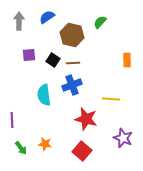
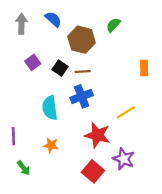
blue semicircle: (47, 17) -> (53, 19), turned 77
purple square: (29, 55) -> (33, 62), turned -32
yellow line: (111, 99) -> (126, 112), turned -36
purple star: (123, 138) -> (124, 159), moved
orange star: (45, 144) -> (51, 145), moved

